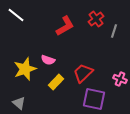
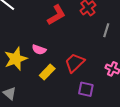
gray line: (114, 31) -> (106, 30), moved
purple square: (94, 99) -> (86, 89), size x0.7

